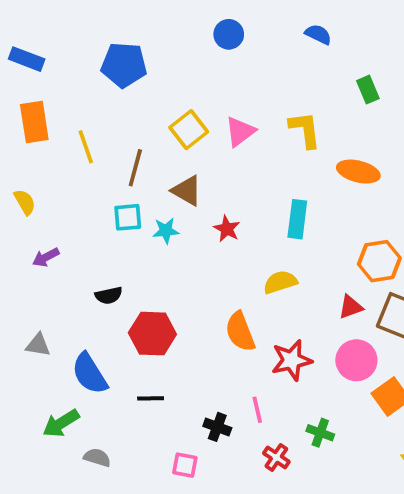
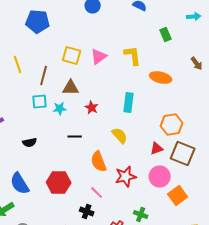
yellow square: (189, 130) -> (72, 56), turned -36
brown triangle: (187, 191) -> (71, 88), turned -30
yellow semicircle: (280, 282) -> (120, 136), turned 66
red hexagon: (152, 334) -> (59, 182), moved
black line: (151, 398) -> (75, 136), moved
pink line: (257, 410) -> (97, 192), moved, turned -32

